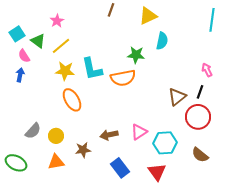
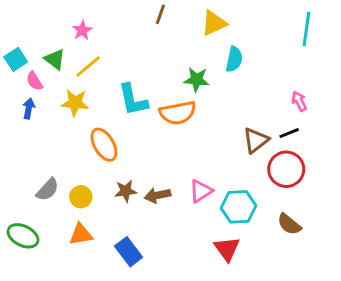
cyan square: (17, 34) -> (16, 59), moved
yellow star: (65, 71) -> (75, 103), moved
black line: (200, 92) -> (289, 133), turned 48
brown star: (83, 150) -> (126, 191), moved
blue rectangle: (120, 168) -> (129, 252), moved

